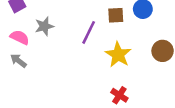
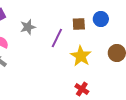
gray star: (44, 26) -> (28, 27), moved

